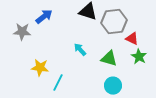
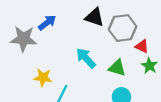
gray star: (22, 32) -> (23, 39), size x1.4
cyan arrow: (80, 50) -> (86, 58), size x1.5

